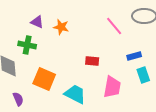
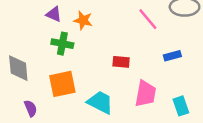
green cross: (27, 45) -> (62, 44), moved
cyan rectangle: (143, 75) -> (181, 106), moved
orange square: (44, 79) -> (62, 84), turned -35

